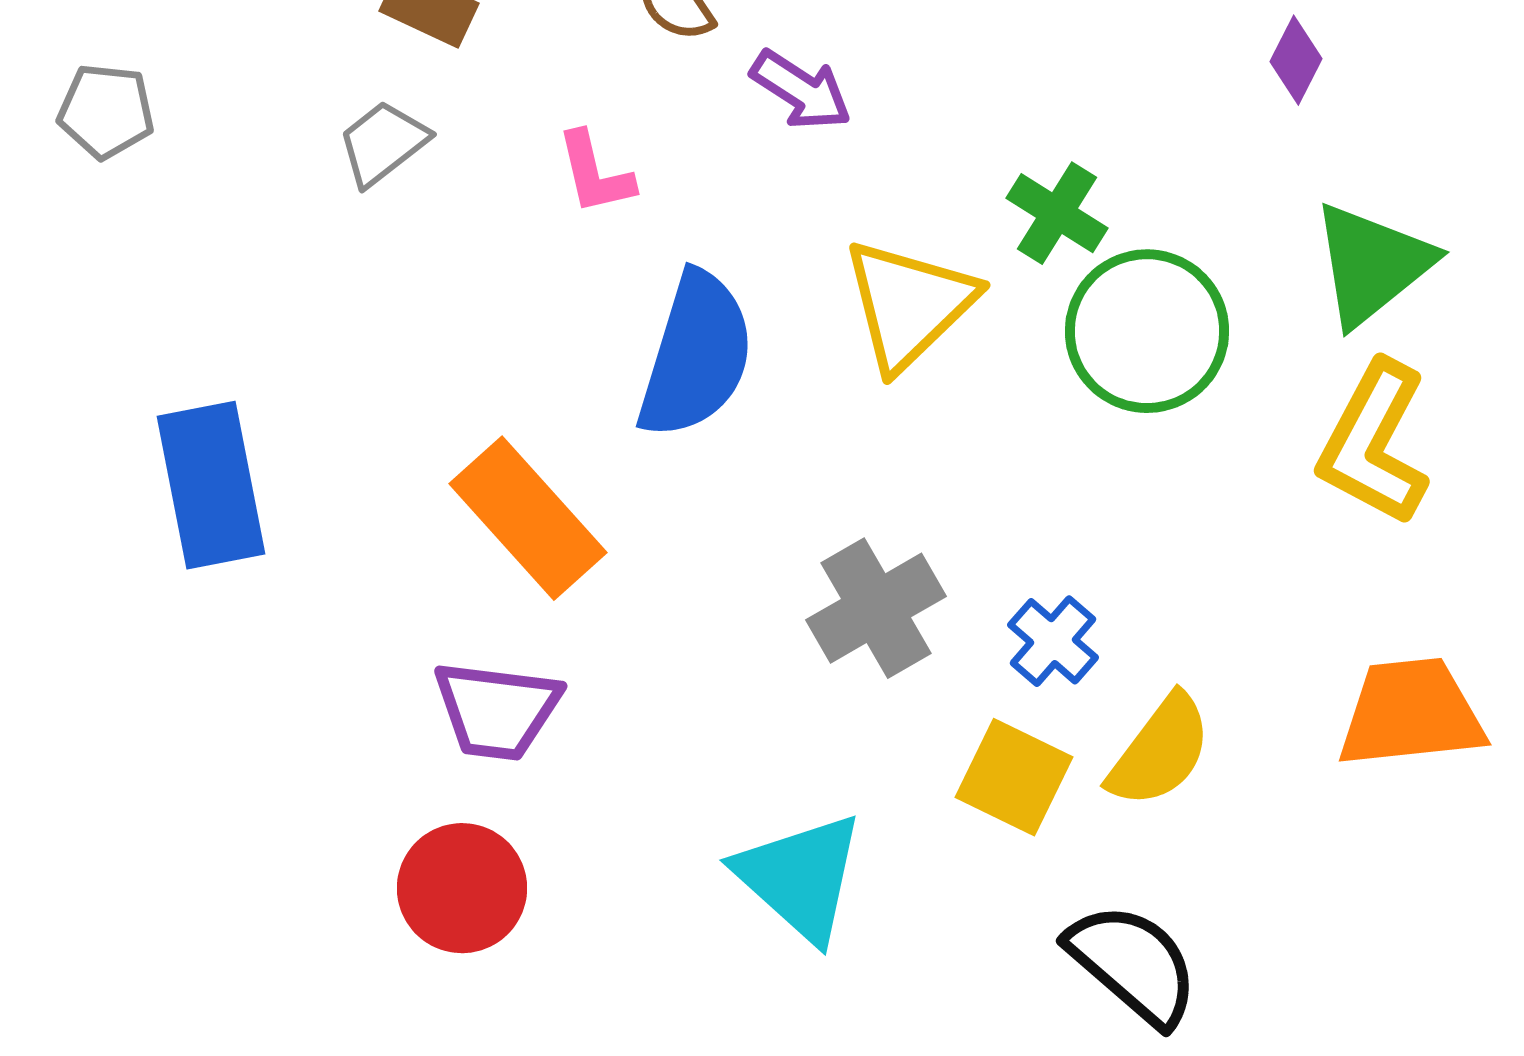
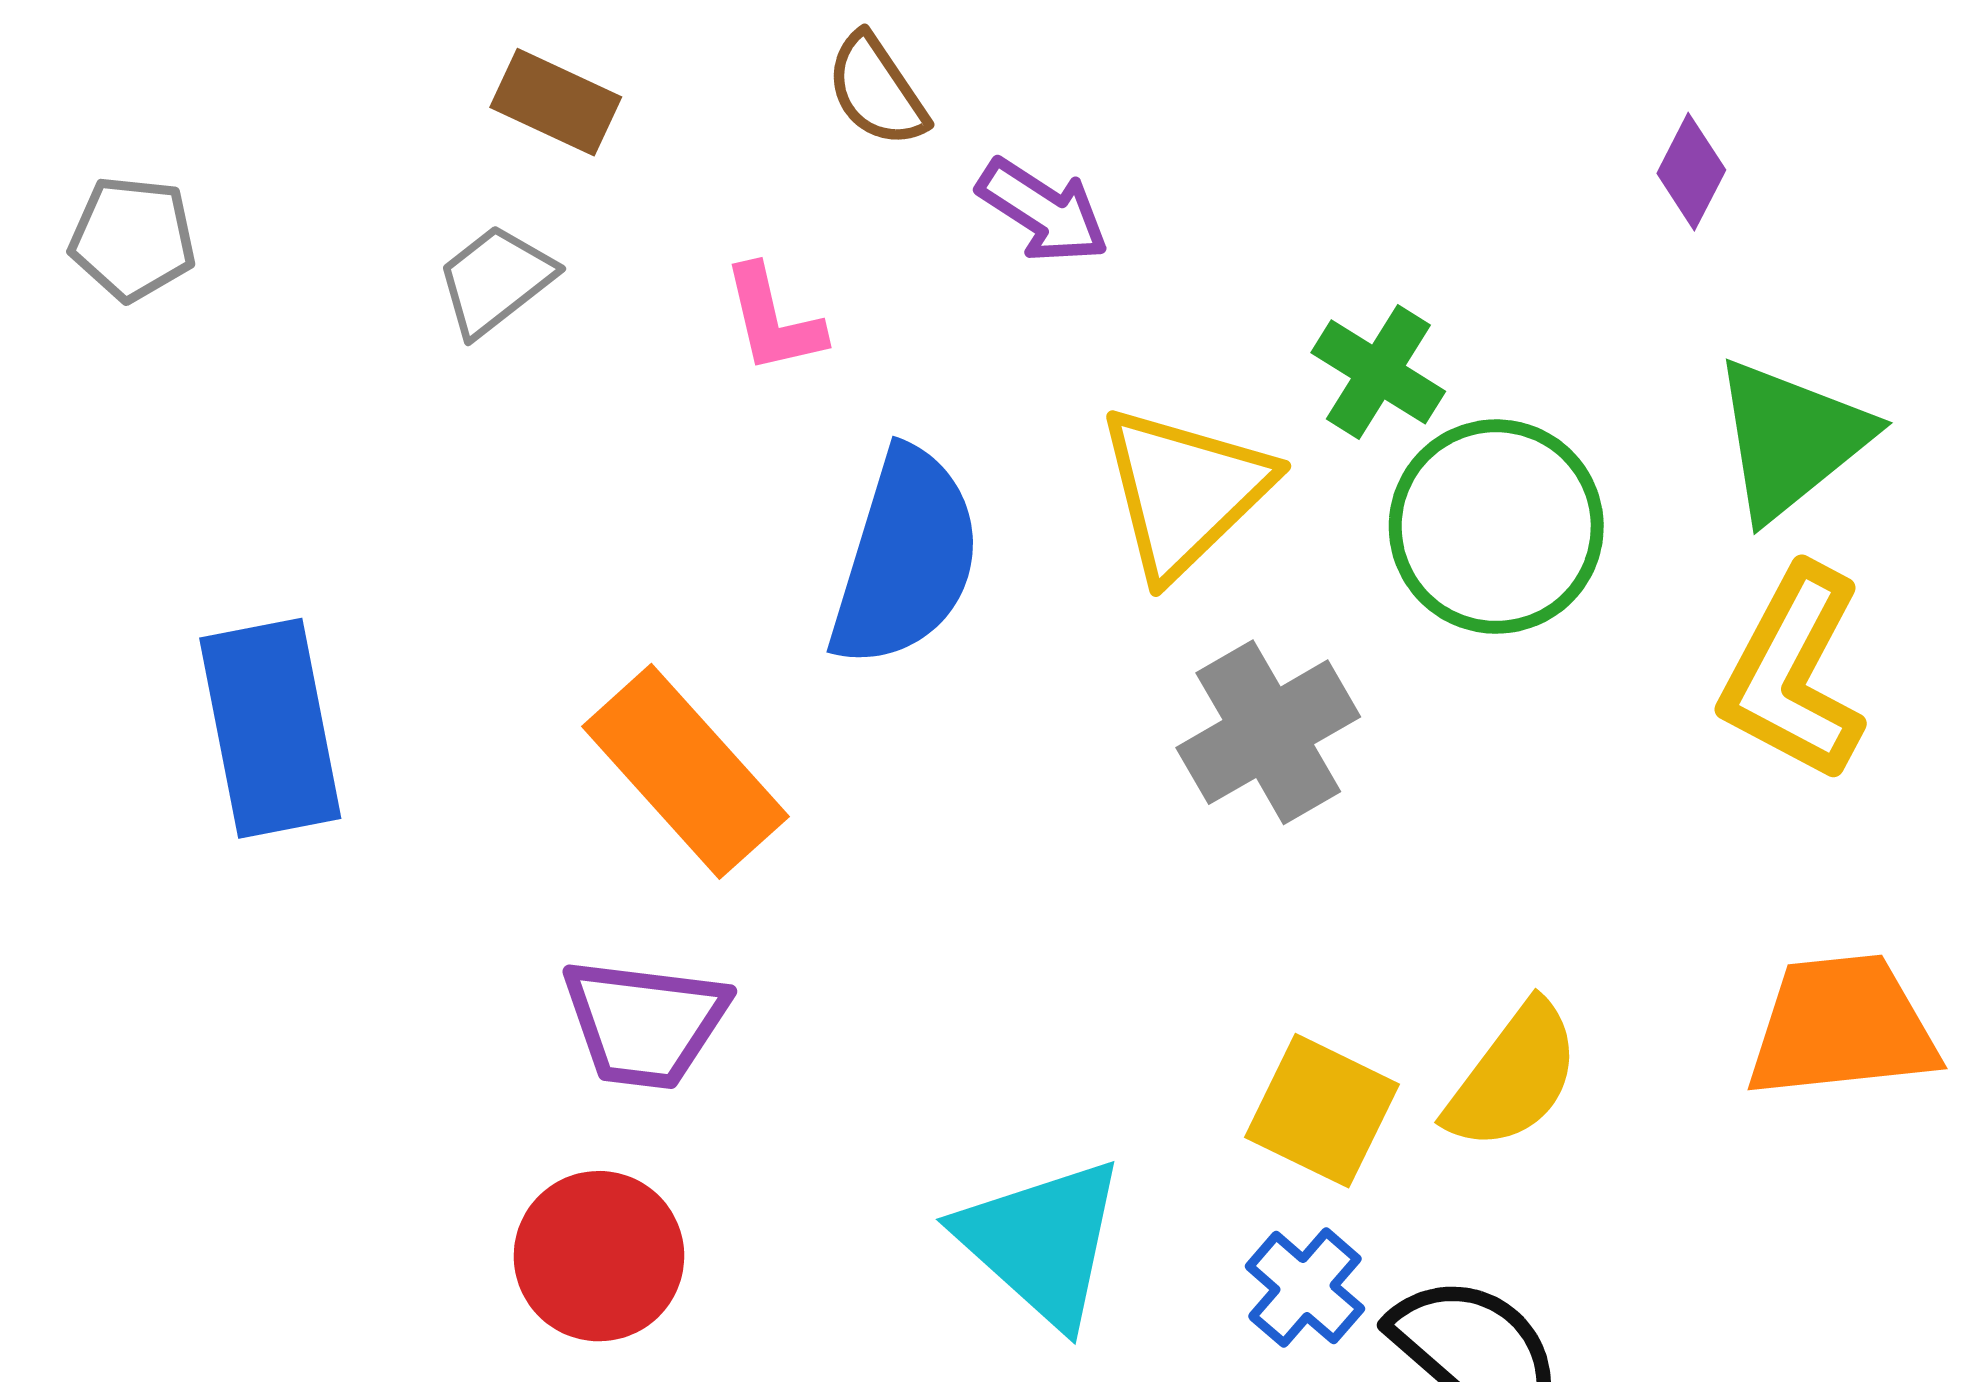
gray cross: (876, 608) -> (1268, 732), moved
blue cross: (1053, 641) -> (1305, 1288), moved

